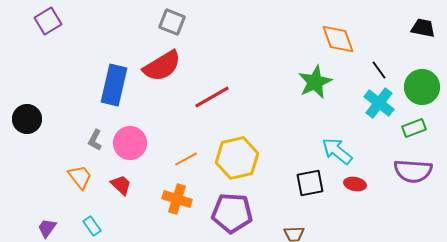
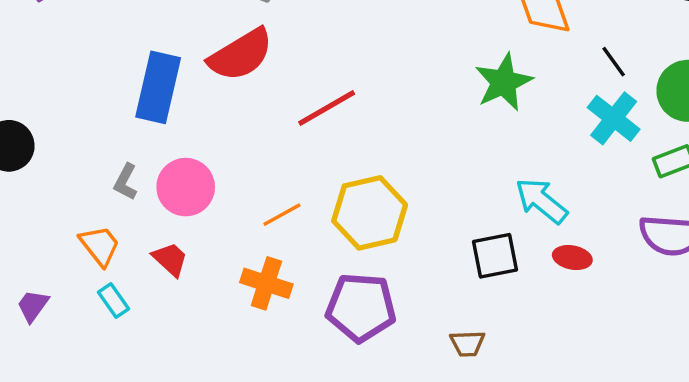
cyan rectangle: (92, 226) -> (113, 300), moved
purple trapezoid: (47, 228) -> (33, 306), moved

